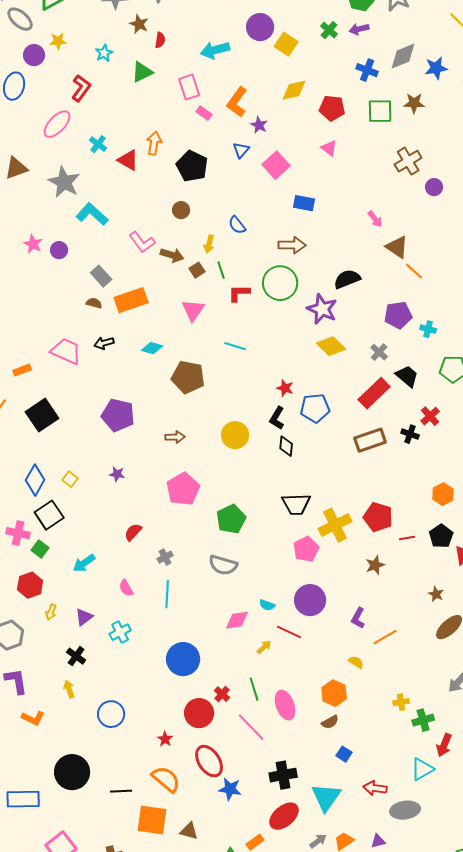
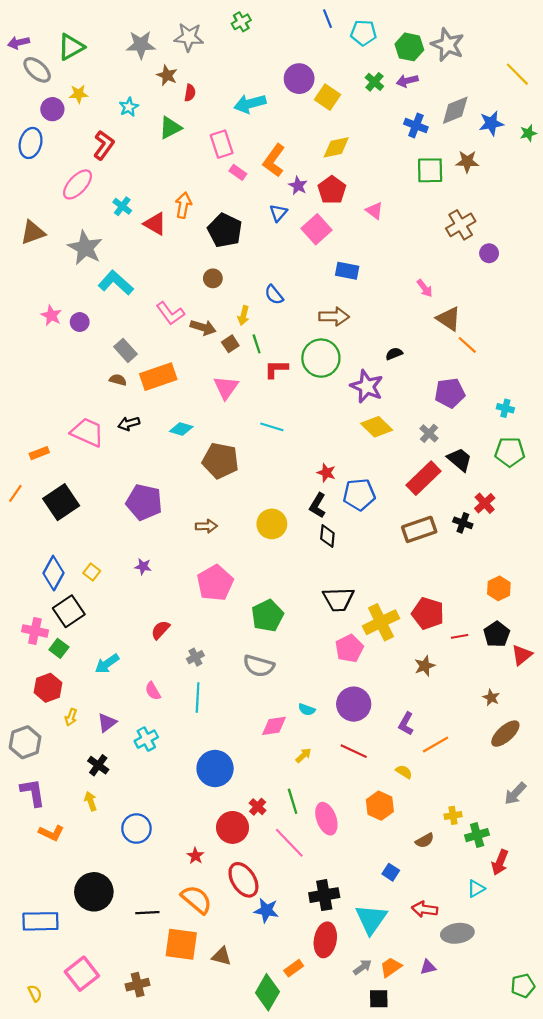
red pentagon: (332, 108) -> (332, 190), moved, turned 30
black semicircle: (347, 279) -> (394, 354), size x0.6
cyan cross: (428, 329) -> (505, 408), moved
red line: (289, 632) -> (354, 751), moved
brown semicircle: (330, 722) -> (425, 841), moved
cyan triangle: (422, 769) -> (476, 889), size x0.7
red ellipse: (284, 816) -> (325, 940), turned -40

